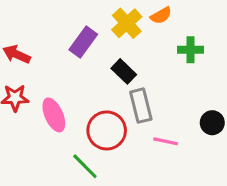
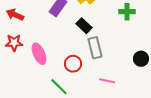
red circle: (107, 130) -> (73, 64), size x0.7
pink line: (166, 141) -> (107, 81), moved

